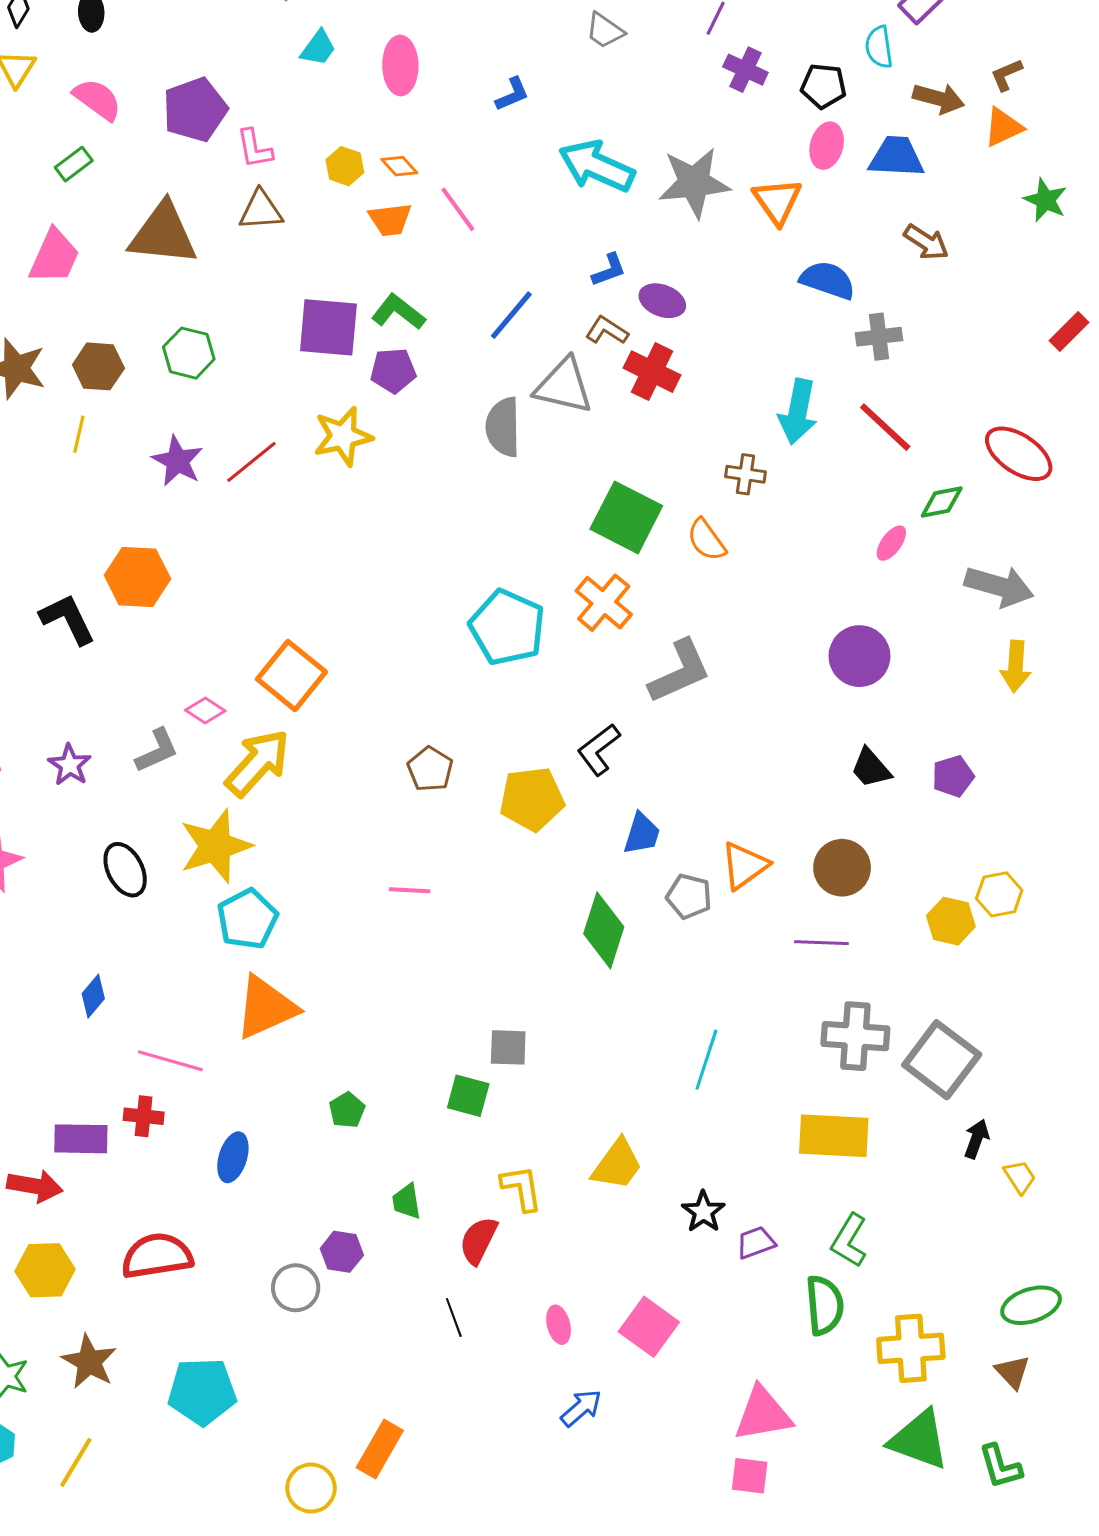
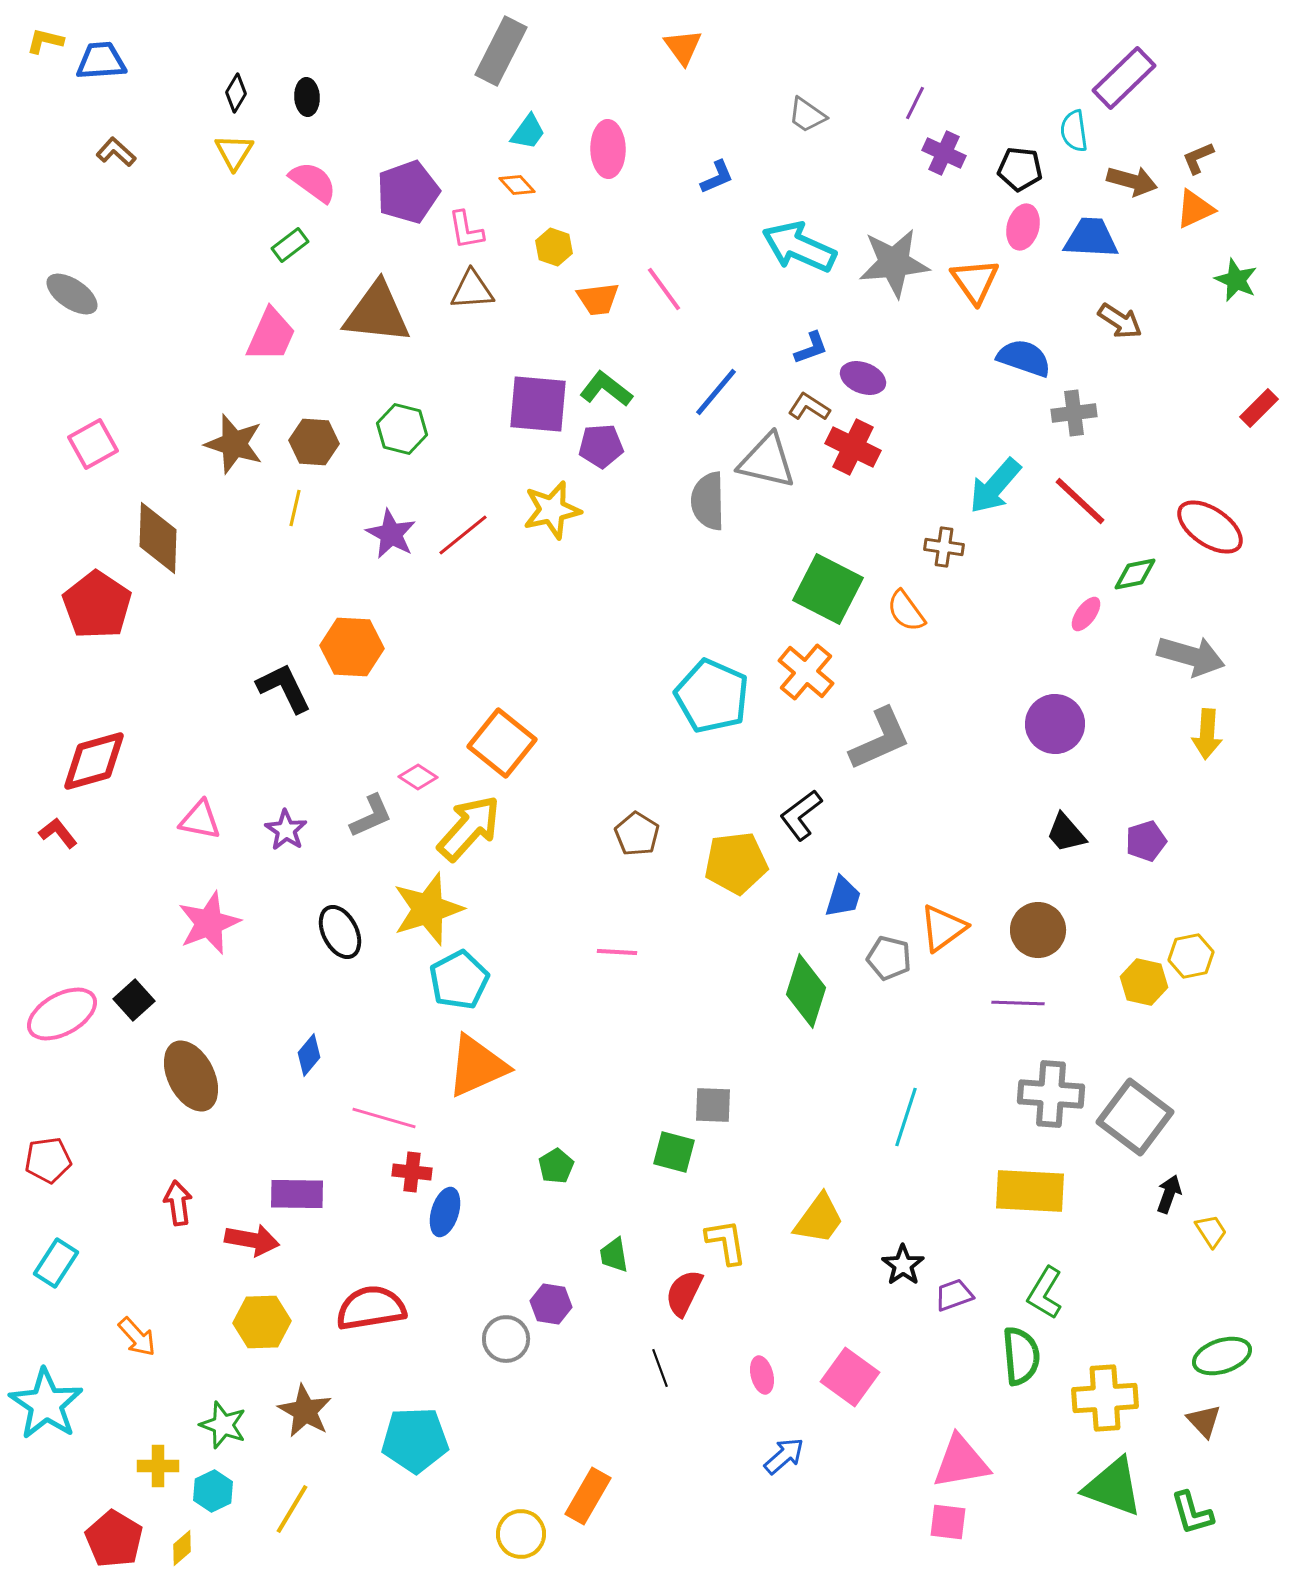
orange diamond: (399, 166) -> (517, 185), moved
cyan arrow: (798, 412) -> (995, 486), turned 30
red cross: (144, 1116) -> (412, 1172), moved

